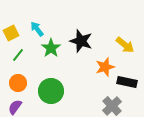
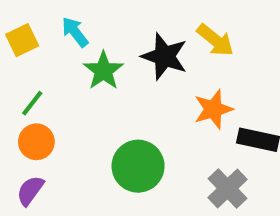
yellow arrow: (125, 45) -> (215, 40), moved
green line: (18, 55) -> (32, 103), moved
green circle: (51, 91) -> (138, 166), moved

